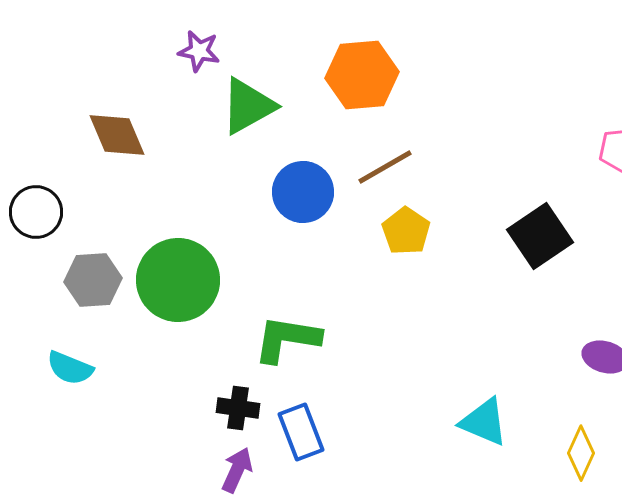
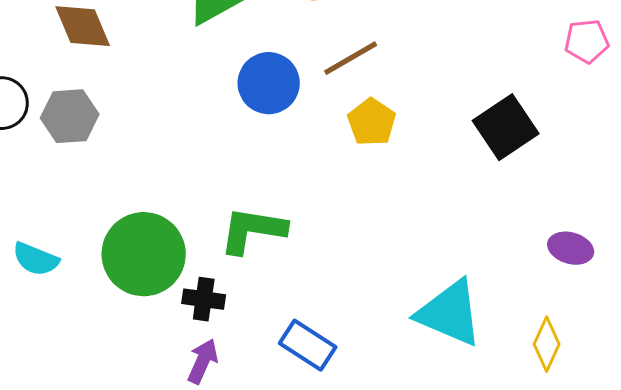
gray hexagon: (93, 280) -> (70, 116), moved
green circle: (178, 280) -> (144, 254), moved
cyan triangle: (484, 422) -> (450, 313), size x1.4
blue rectangle: (301, 432) -> (308, 345), moved, turned -36

